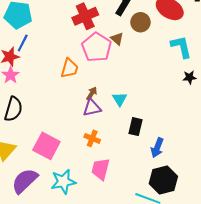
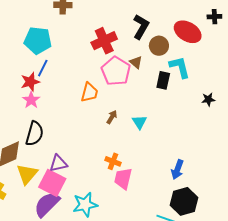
cyan L-shape: (181, 47) -> (180, 67), moved
purple triangle: (92, 108) -> (58, 163), moved
black rectangle: (135, 127) -> (163, 80), moved
pink square: (46, 146) -> (52, 183), moved
pink trapezoid: (101, 169) -> (123, 179), moved

